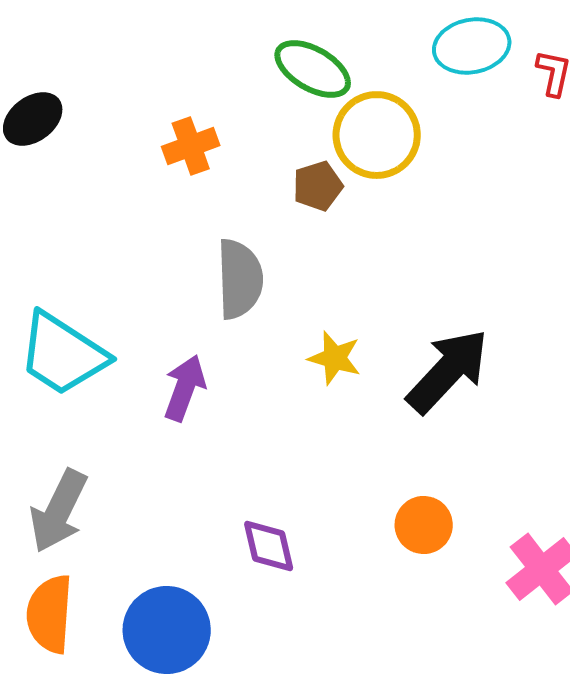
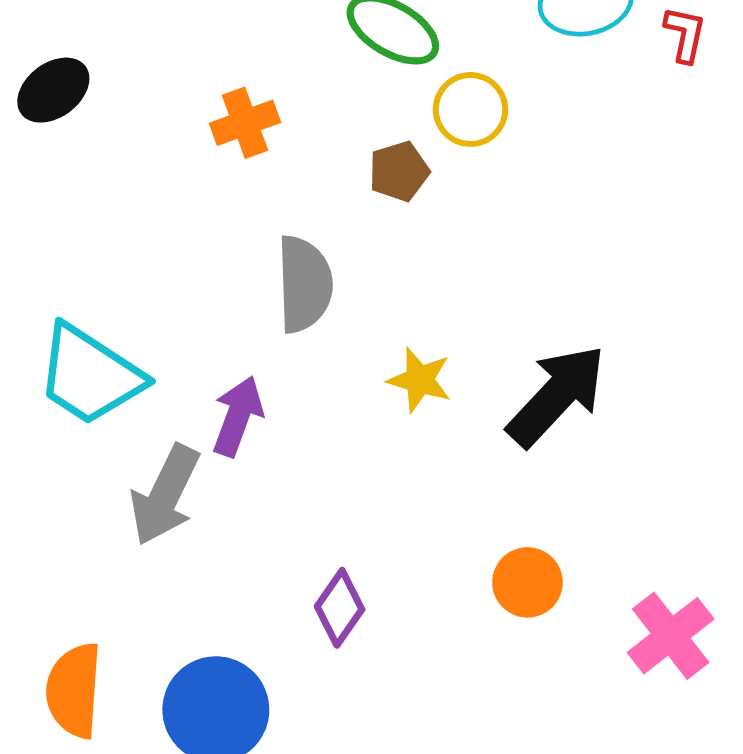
yellow circle: (377, 135) -> (470, 109), size x0.7
gray arrow: (59, 511) -> (165, 495), moved
purple diamond: (269, 546) -> (340, 608), turned 48

